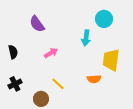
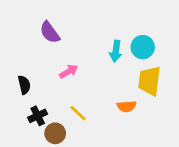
cyan circle: (104, 19) -> (143, 47), moved
black semicircle: (13, 52) -> (24, 85), moved
black cross: (15, 84) -> (38, 116), moved

